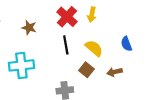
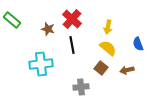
yellow arrow: (92, 15) -> (108, 27), moved
red cross: (67, 17) -> (72, 19), moved
black line: (66, 45) -> (72, 45), moved

